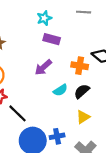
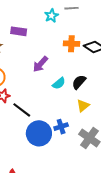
cyan star: (44, 18) -> (51, 16), moved
purple rectangle: (52, 39) -> (19, 31), moved
orange cross: (80, 66) -> (71, 44), moved

